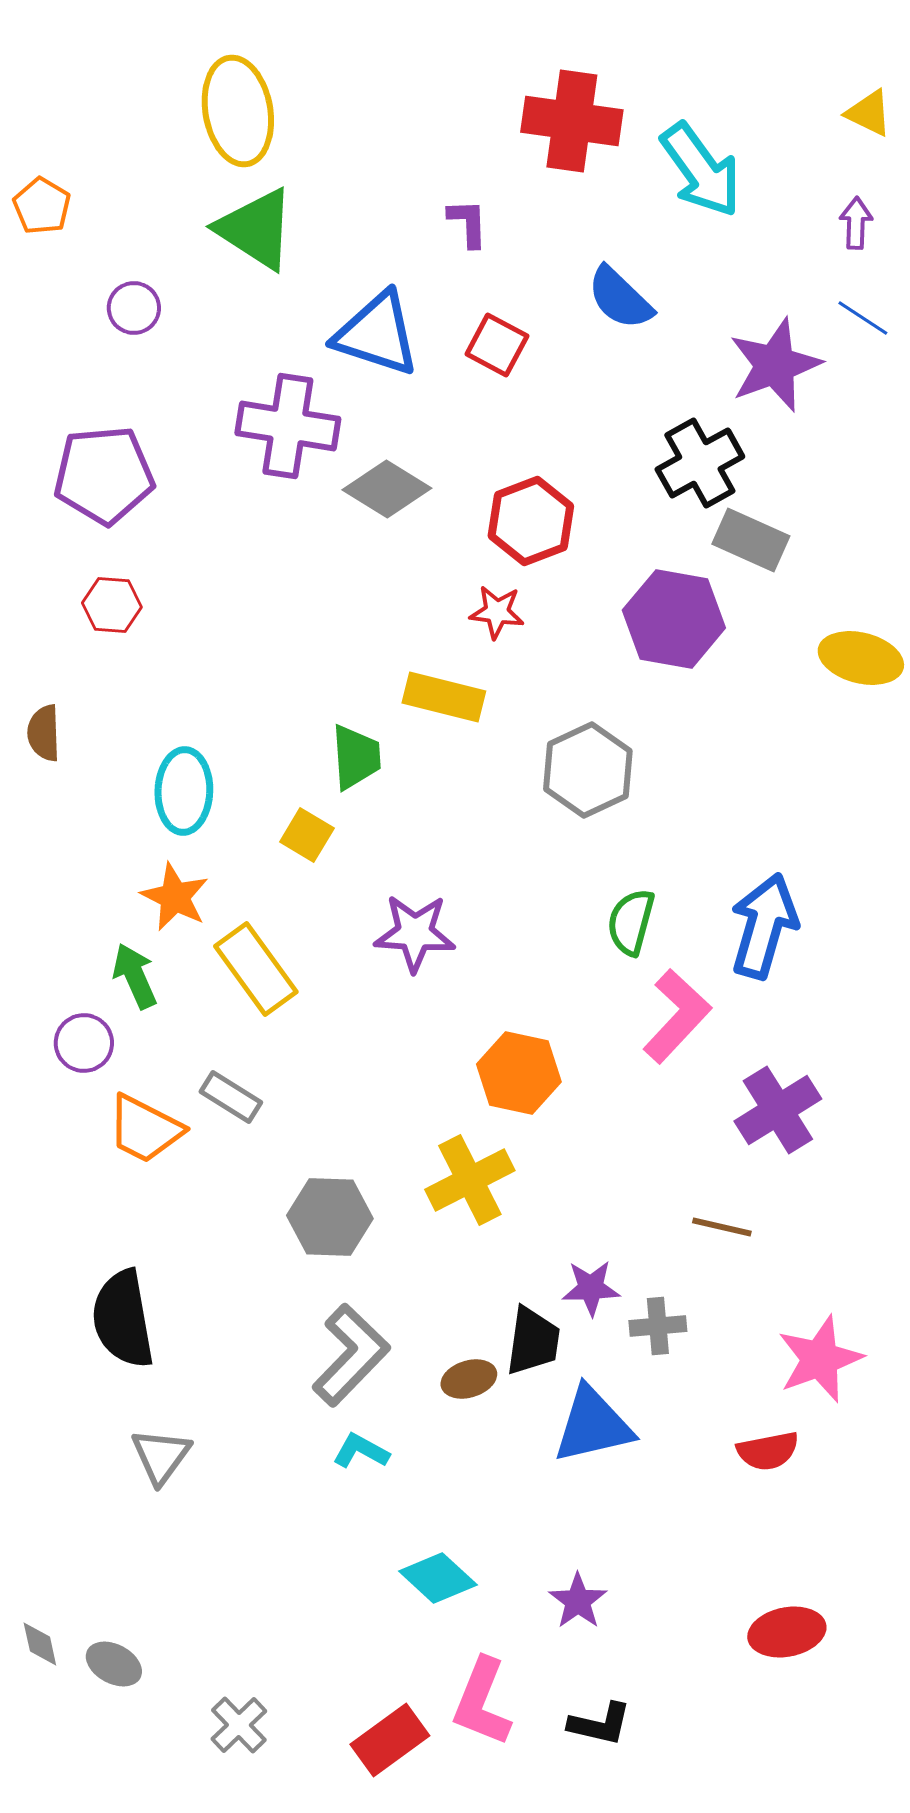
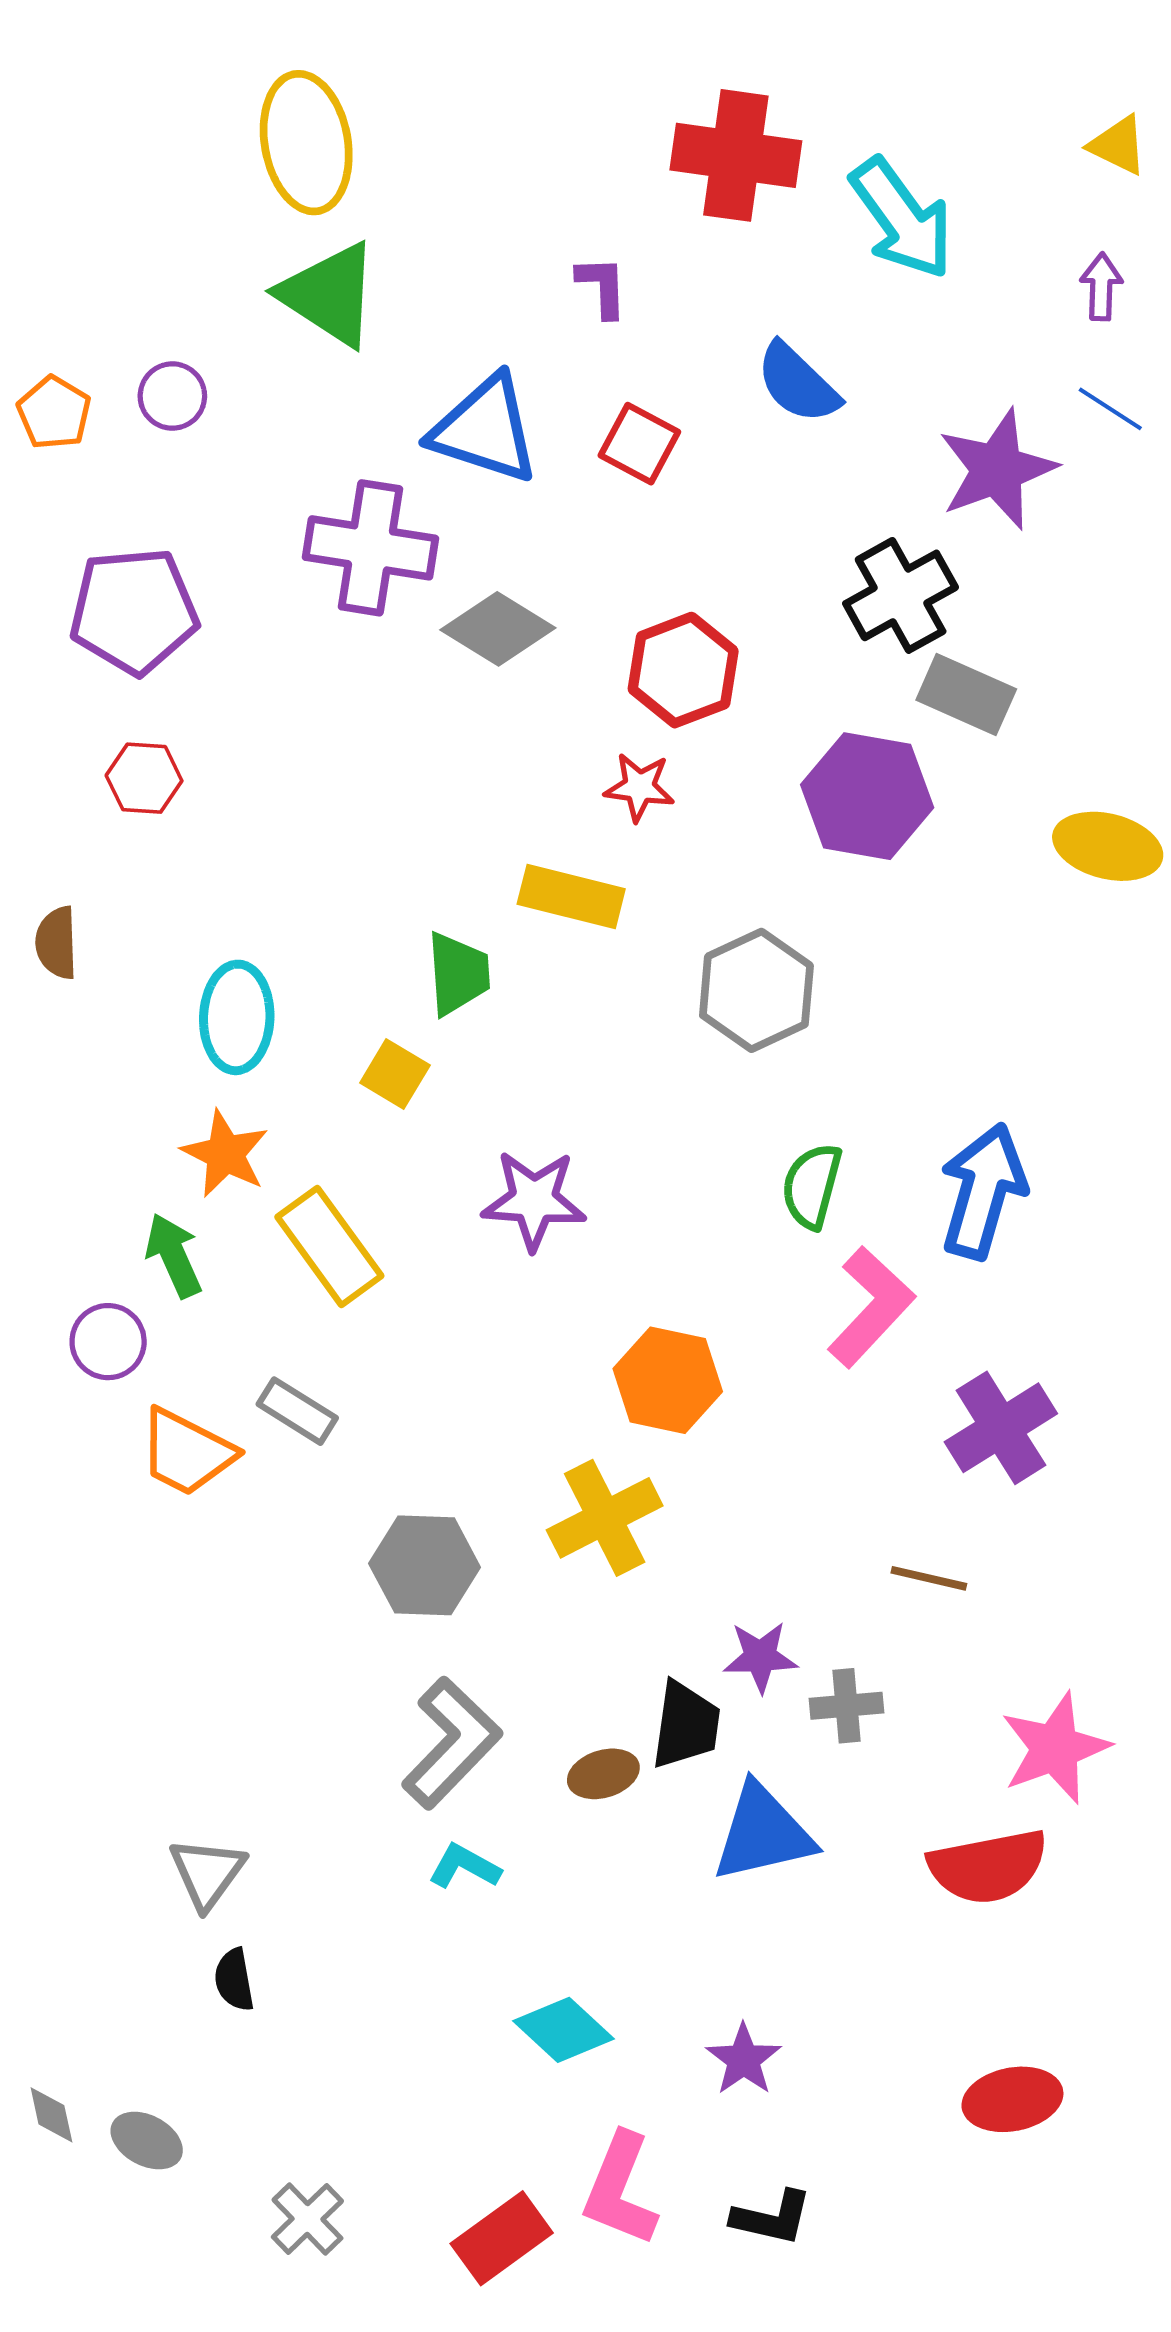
orange pentagon: (42, 206) -> (54, 413), moved
black semicircle: (123, 1319) -> (234, 1980), moved, size x0.5
red semicircle: (768, 1451) -> (988, 1866), size x1.5

